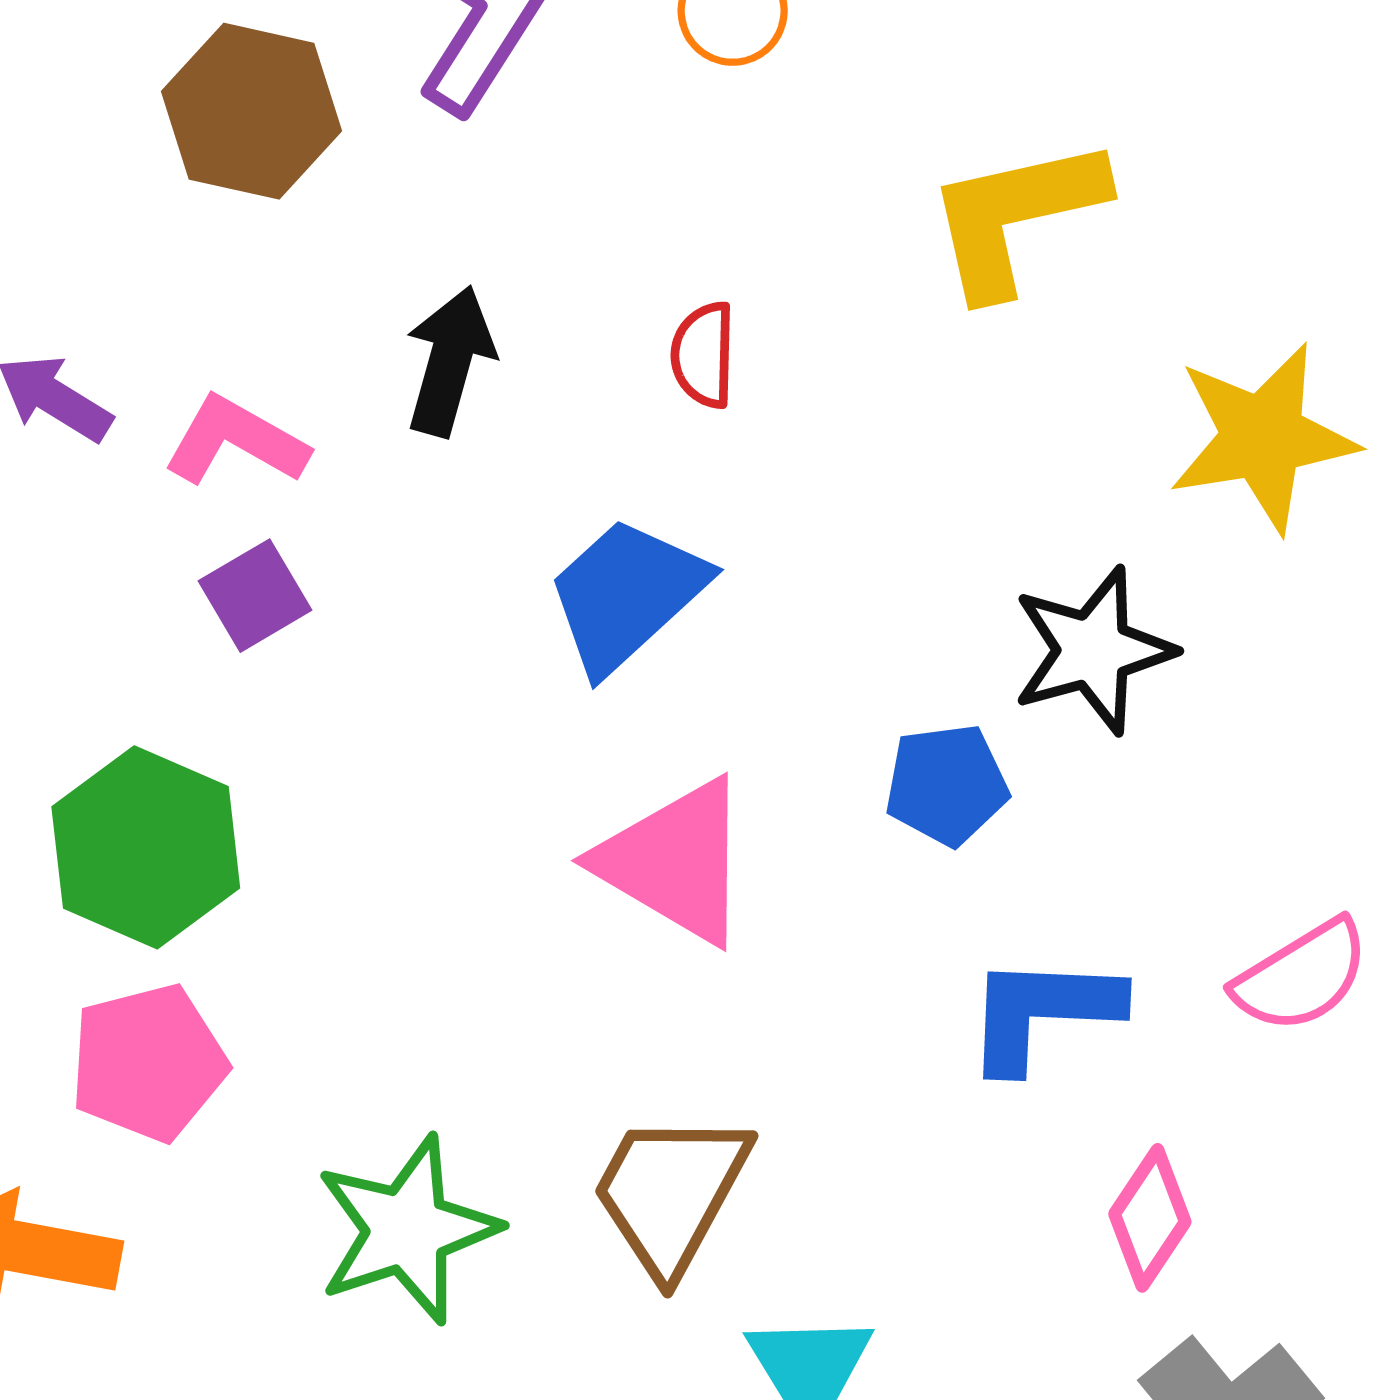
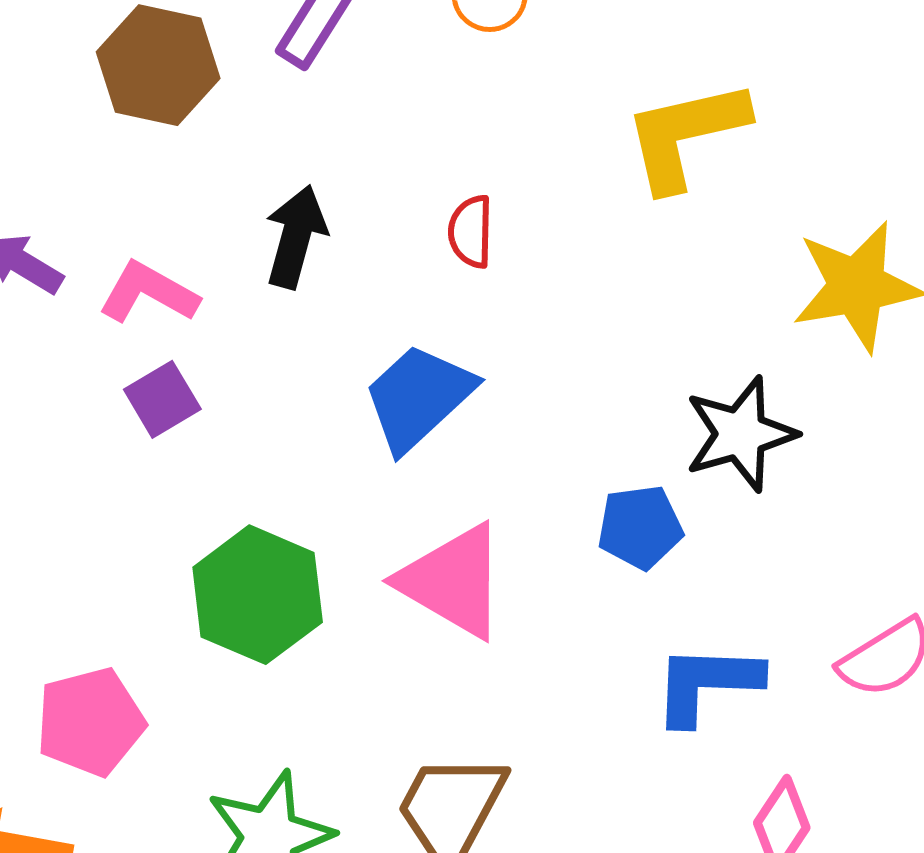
green hexagon: (146, 847) -> (258, 595), moved

